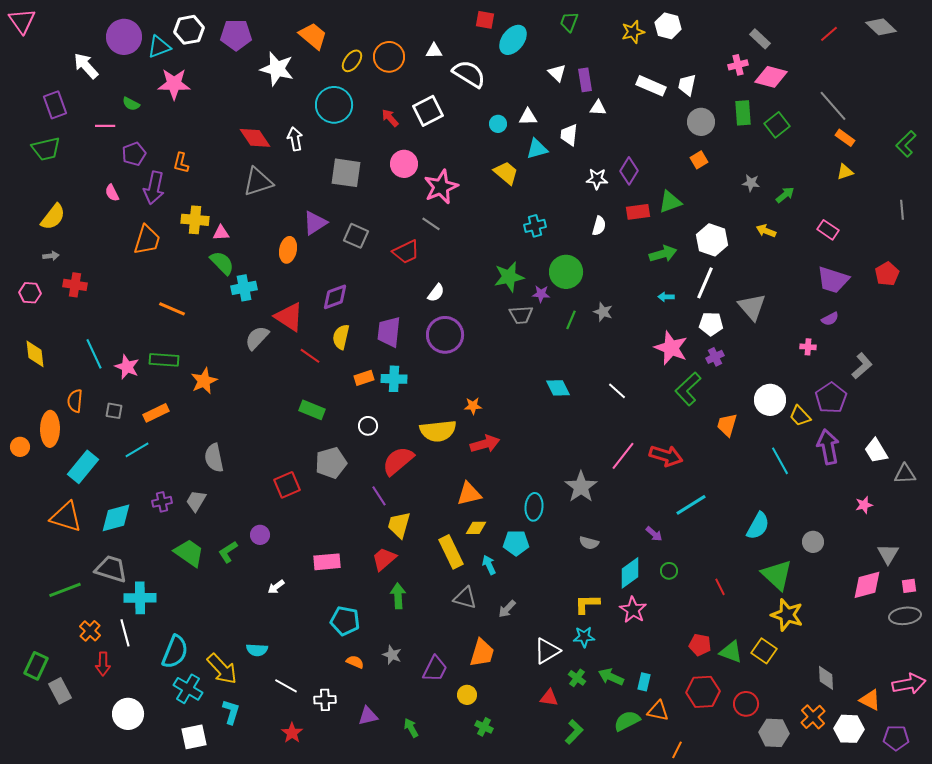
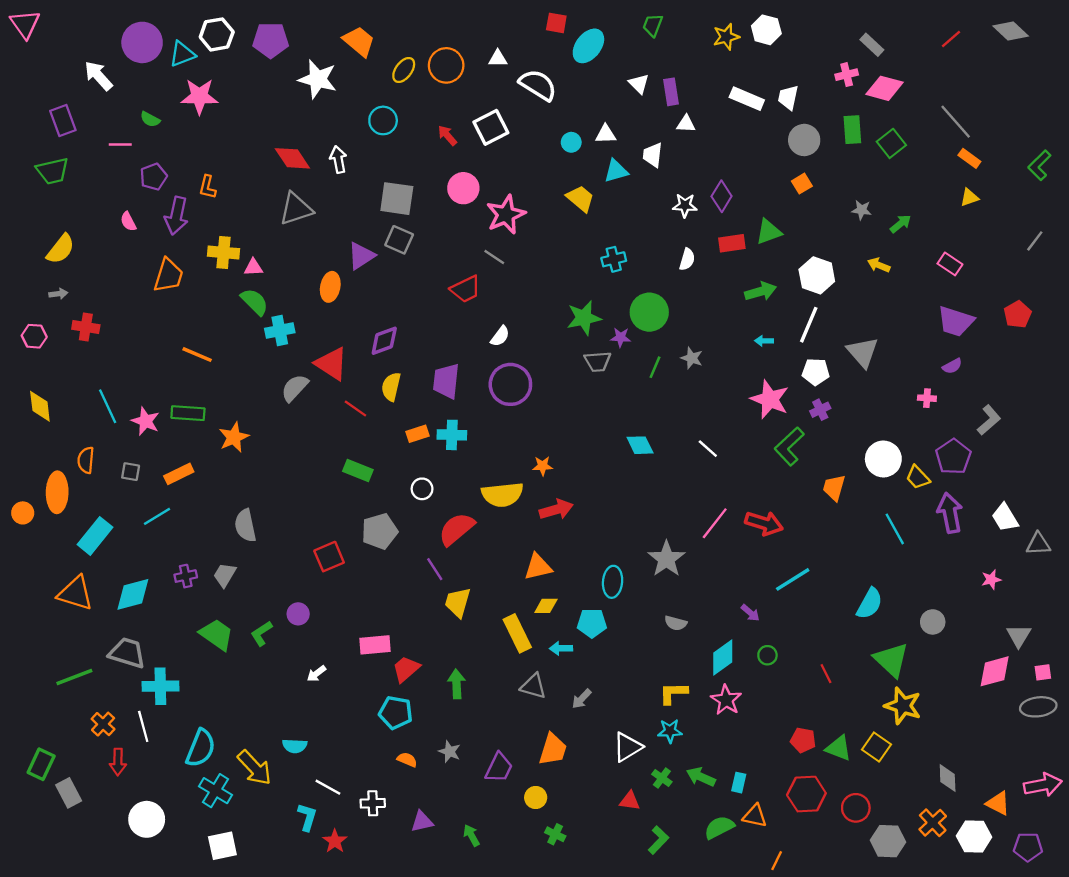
cyan circle: (334, 105) -> (383, 120), size x0.7
gray line: (902, 210) -> (1035, 241), turned 42
gray square: (356, 236) -> (399, 240), moved
red trapezoid: (384, 559) -> (406, 669), moved
cyan arrow: (489, 565) -> (561, 648), turned -66
cyan L-shape: (231, 712) -> (307, 817), moved

